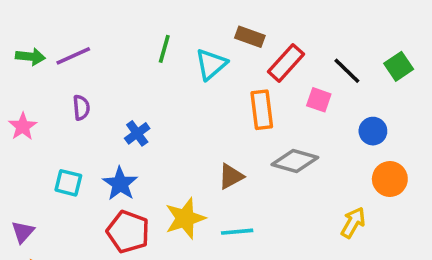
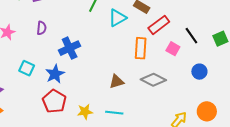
blue cross: (137, 133) -> (70, 48), size x1.5
orange circle: (390, 179) -> (207, 111), moved
yellow star: (185, 218) -> (85, 112), moved, size x0.7

